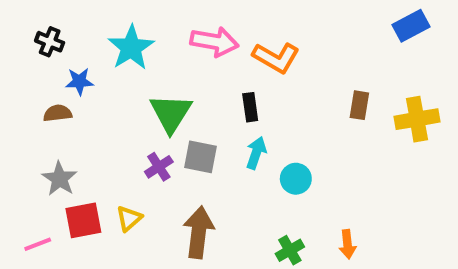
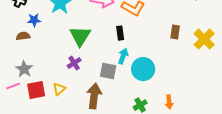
yellow cross: (417, 119) -> (204, 39), turned -35
gray square: (201, 157) -> (108, 71), moved
cyan circle: (296, 179) -> (143, 69), size x1.5
pink line: (38, 244) -> (13, 86), moved

